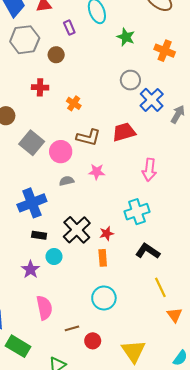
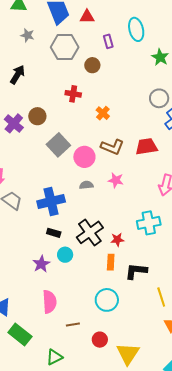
black L-shape: (148, 251) -> (136, 271), moved, turned -35
red circle: (93, 341) -> (100, 340), moved

